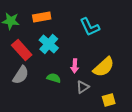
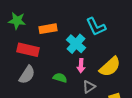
orange rectangle: (42, 17) -> (48, 29), moved
cyan cross: (49, 44) -> (76, 44), moved
red rectangle: (22, 50) -> (28, 50), turned -35

